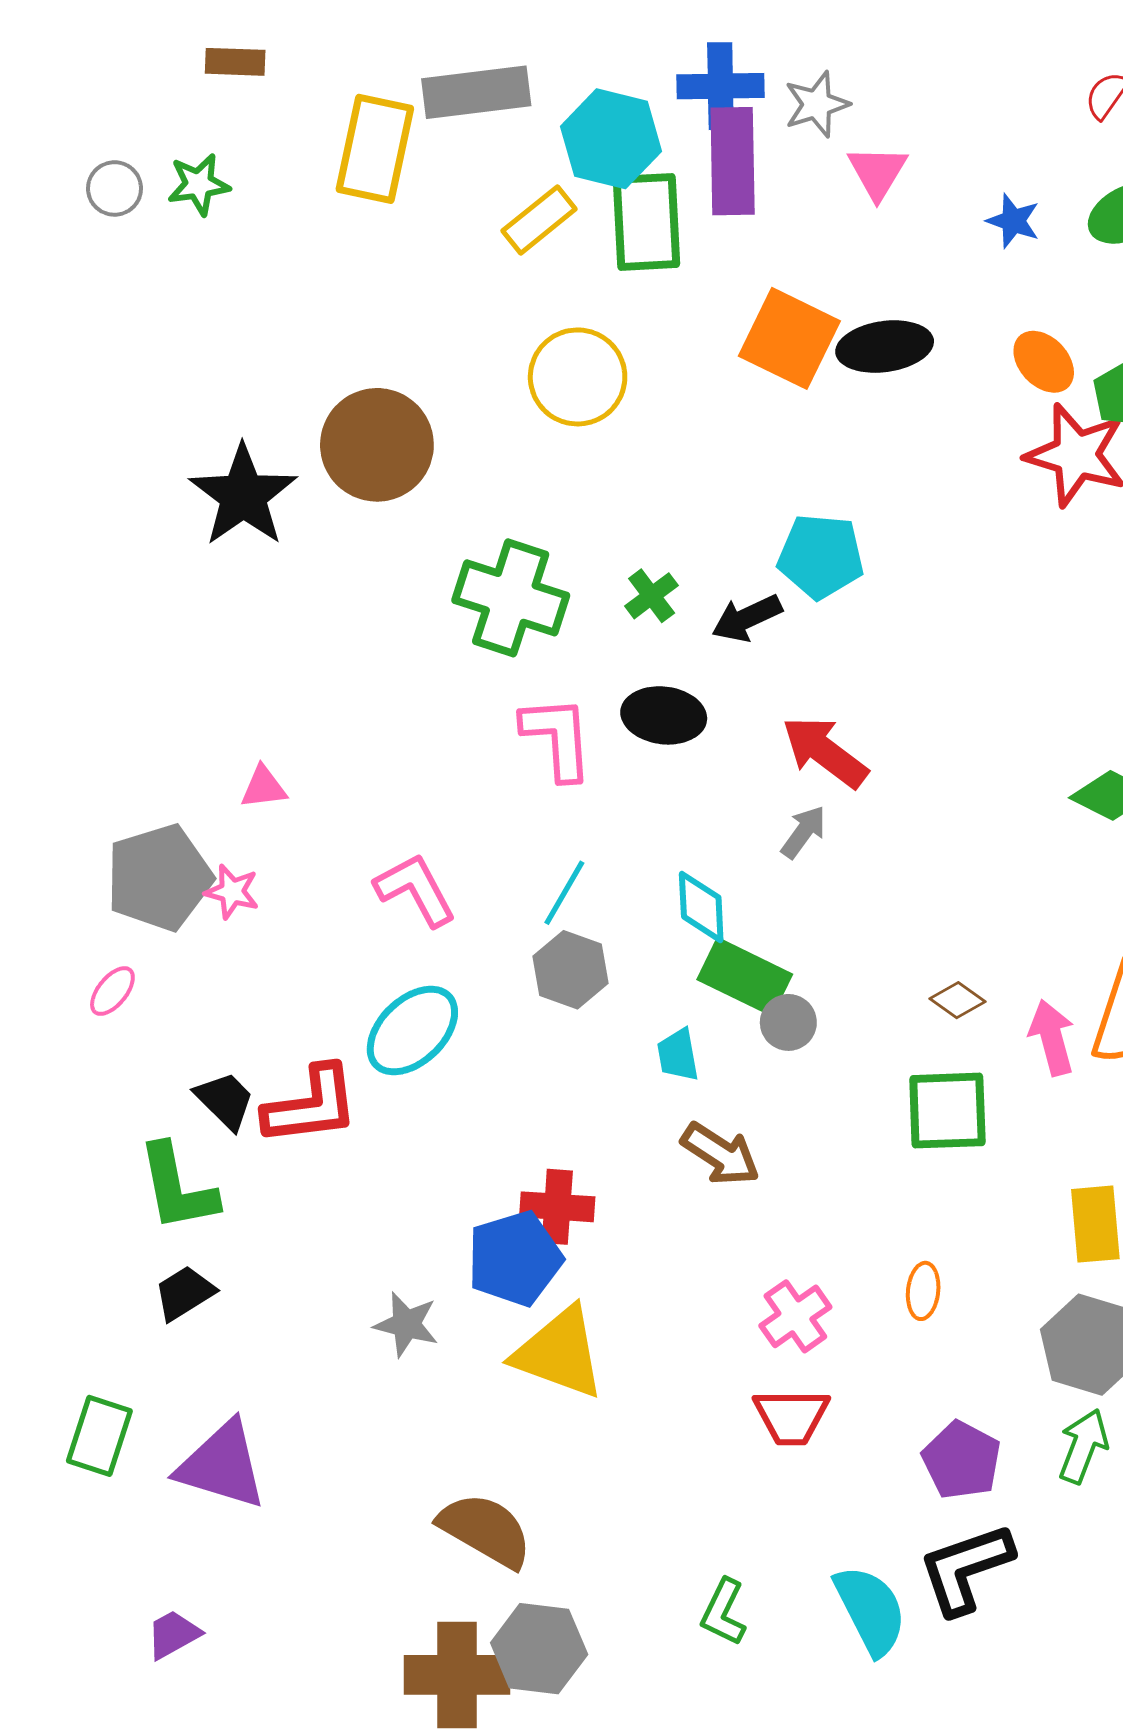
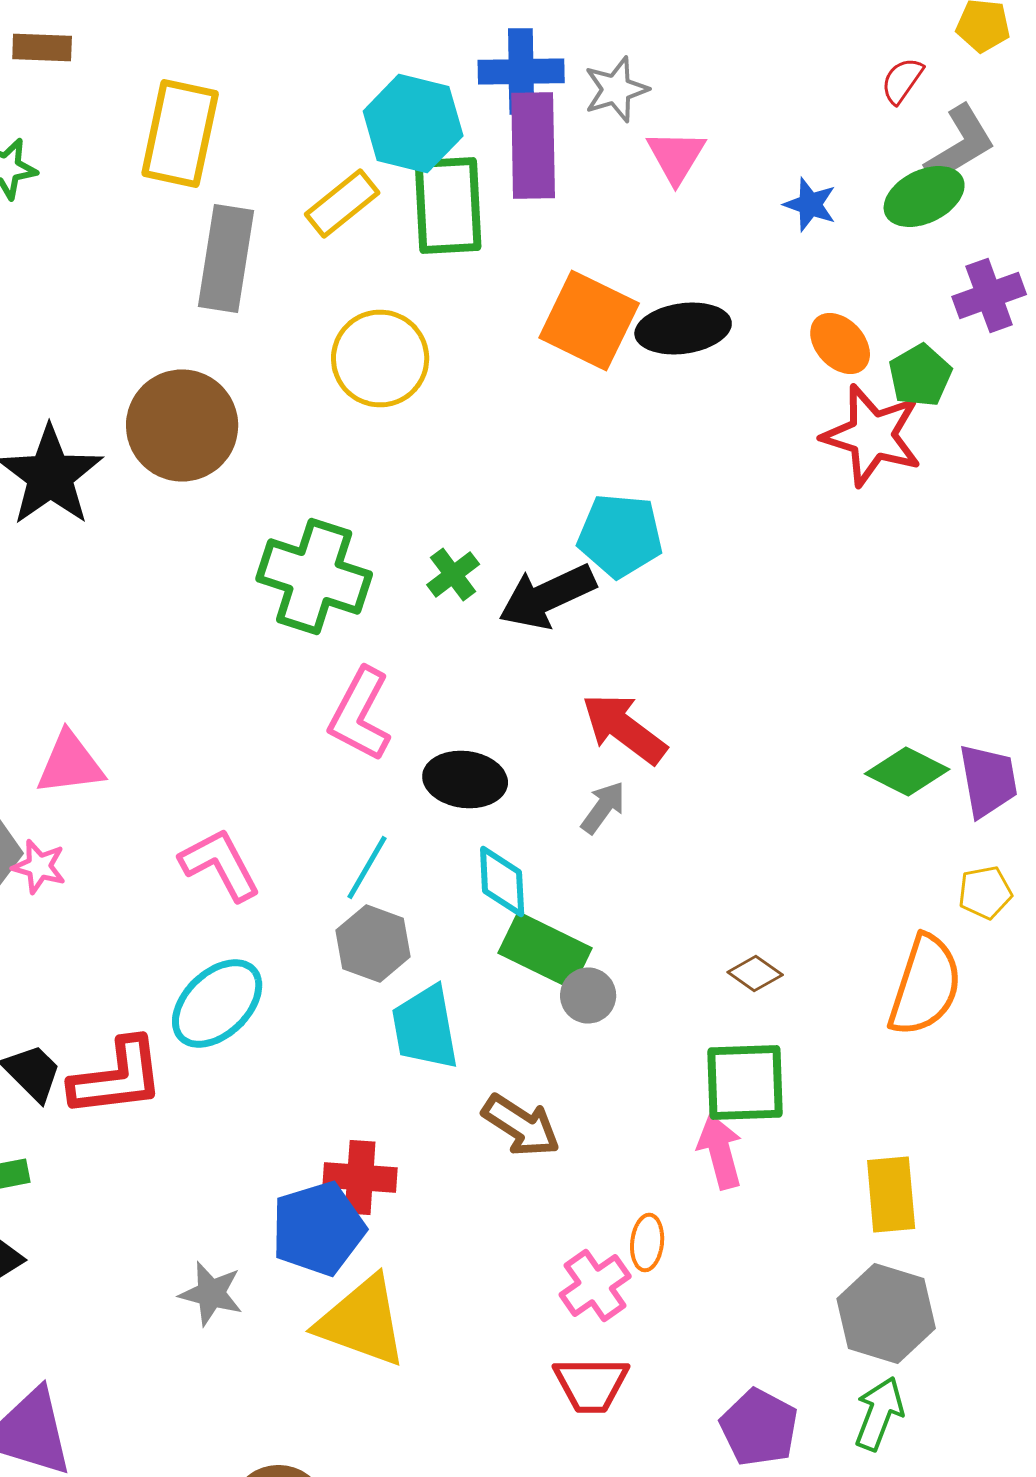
gray rectangle: (476, 92) -> (226, 258), moved, turned -74
black arrow: (747, 618) -> (547, 596), size x1.4
black ellipse: (664, 715) -> (465, 780), moved
pink L-shape: (557, 738) -> (360, 714), turned -148
pink triangle: (263, 787) -> (70, 764), size x1.5
pink arrow: (1052, 1038) -> (720, 1152), moved
cyan trapezoid: (678, 1055) -> (425, 1028), moved, size x1.6
orange ellipse: (923, 1291) -> (647, 1242), moved

